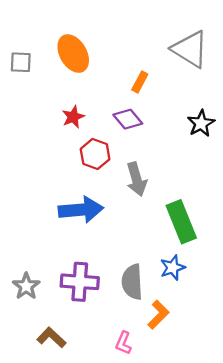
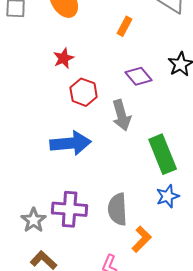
purple diamond: (128, 119) -> (139, 76), moved
blue star: (173, 268) -> (168, 196), moved
gray star: (26, 286) -> (34, 220), moved

